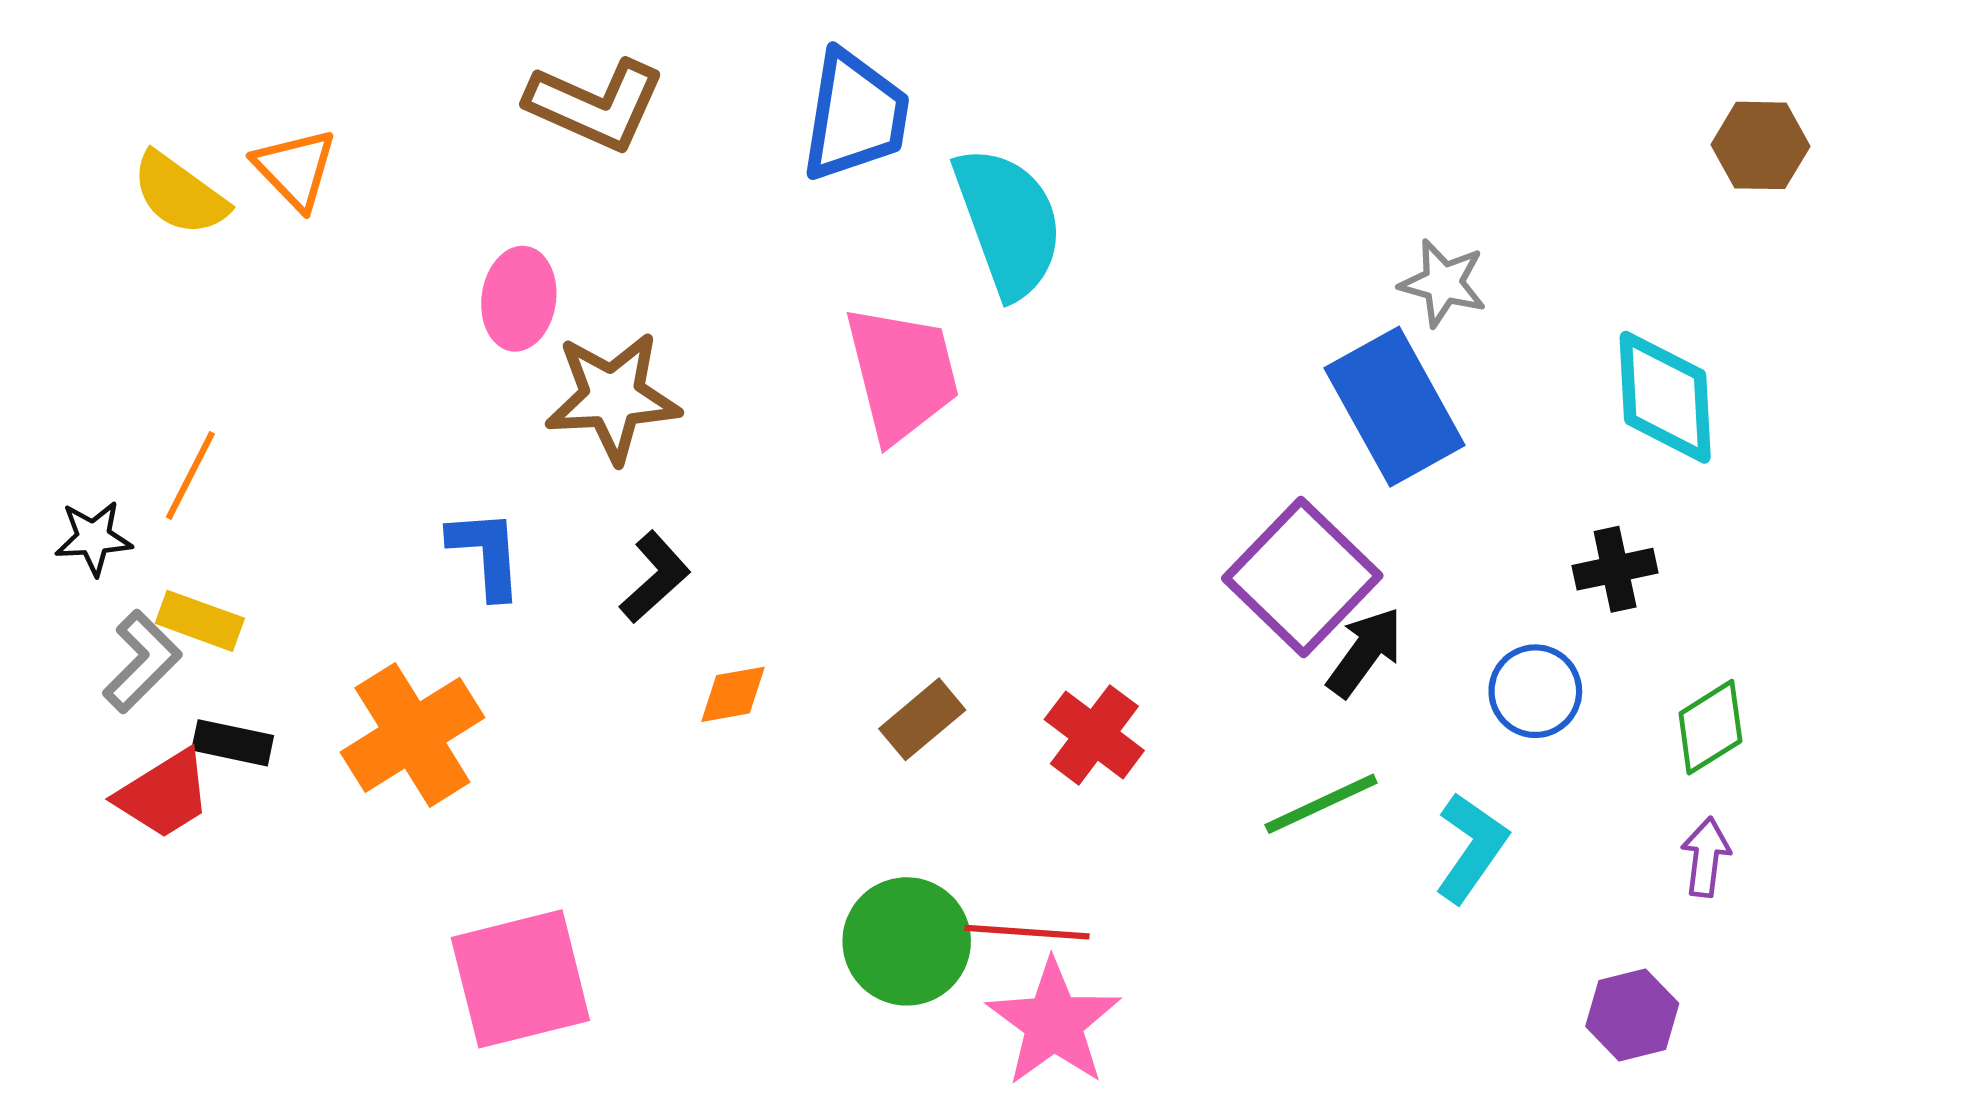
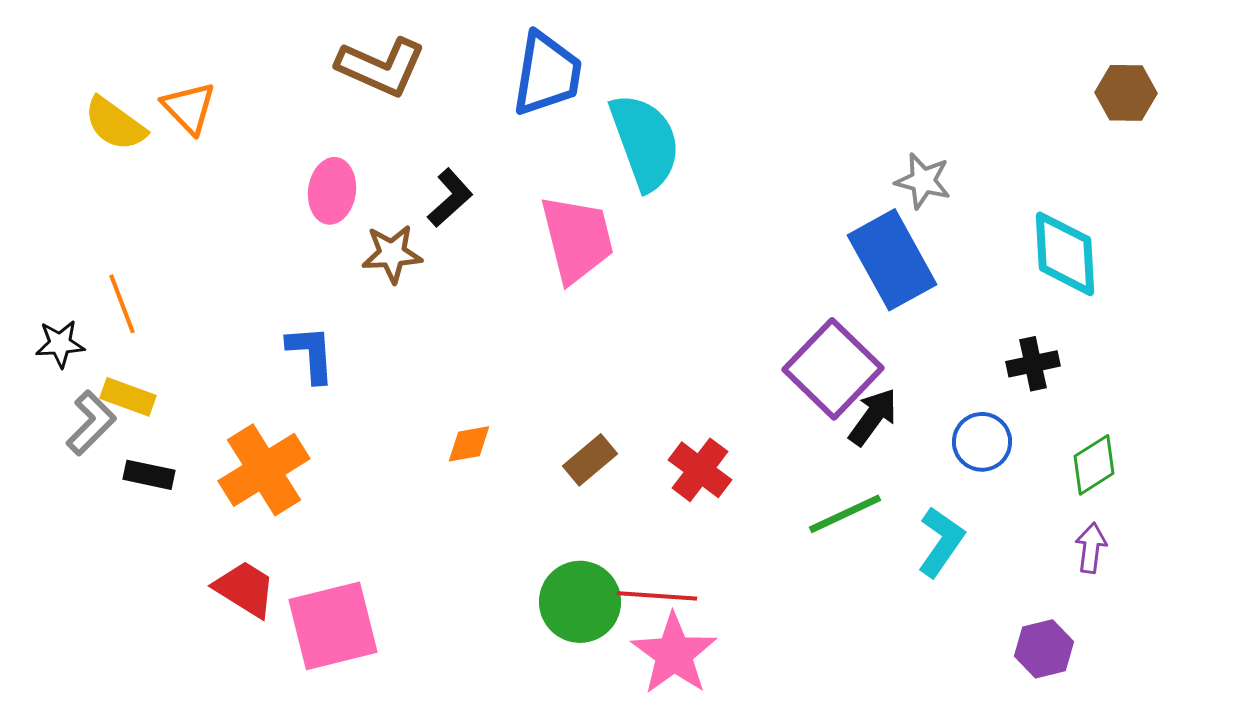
brown star: (613, 397) -> (392, 254), size x0.7
orange line: (190, 475) -> (122, 304), turned -48
black L-shape: (655, 577) -> (450, 198), moved
red trapezoid: (164, 794) -> (245, 589), moved, turned -116

